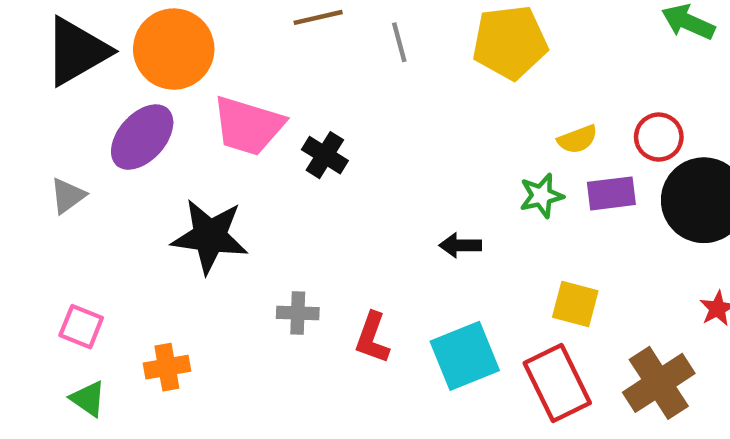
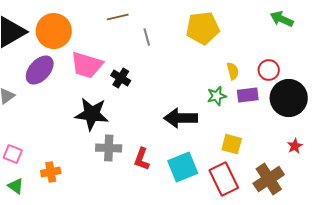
gray line: (399, 42) -> (147, 37), moved
yellow semicircle: (578, 139) -> (233, 71), turned -84
black star: (210, 236) -> (92, 114), moved
black arrow: (460, 245) -> (181, 118), size x1.8
gray cross: (298, 313) -> (109, 148), size x1.4

